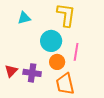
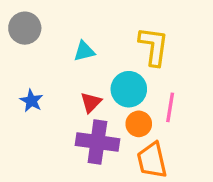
red triangle: (11, 71) -> (91, 102), moved
purple cross: (32, 73) -> (97, 142), size x1.4

